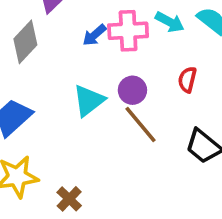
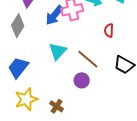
blue arrow: (94, 35) -> (54, 15), size x1.5
purple circle: (132, 90) -> (82, 80), moved

